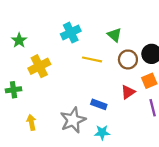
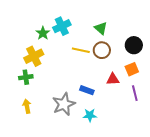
green star: (19, 40) -> (43, 33), moved
brown circle: (128, 59) -> (102, 50), moved
green cross: (13, 90) -> (26, 77), moved
red triangle: (128, 92) -> (113, 79), turned 32

